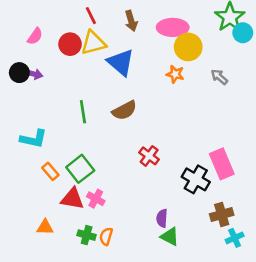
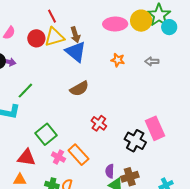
brown arrow: (131, 21) -> (75, 35), moved
yellow circle: (188, 47) -> (141, 21), moved
gray arrow: (219, 77) -> (152, 61), turned -40
green line: (83, 112) -> (25, 91), moved, turned 54
orange rectangle: (50, 171) -> (78, 155), moved, size x1.5
red triangle: (72, 199) -> (26, 158), moved
brown cross: (222, 215) -> (130, 177), moved

